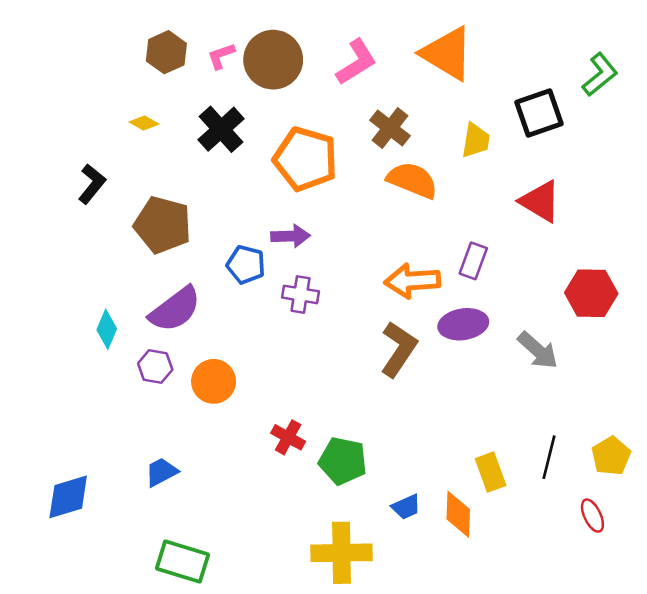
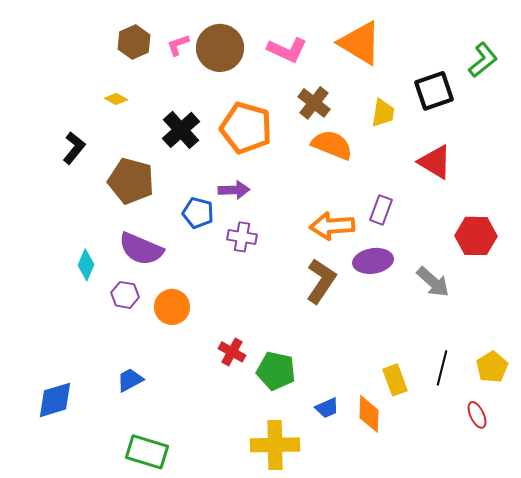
pink L-shape: (356, 62) -> (287, 50), turned 57
black cross: (221, 129) -> (181, 130), moved
purple semicircle: (175, 309) -> (141, 249), turned 60

